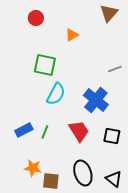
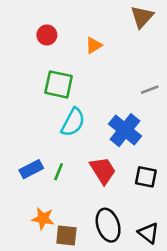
red circle: (36, 18) -> (47, 35), moved

